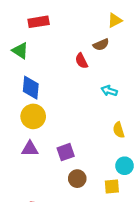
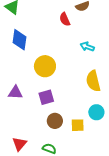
yellow circle: (33, 116) -> (45, 66), moved
yellow semicircle: (119, 130) -> (93, 81), size x1.5
yellow square: (112, 187) -> (78, 125), moved

